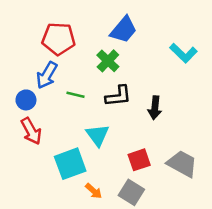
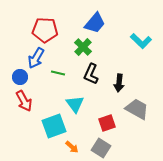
black L-shape: (118, 96) -> (91, 74), turned 120
gray trapezoid: (182, 164) -> (137, 109), moved

